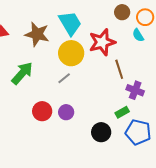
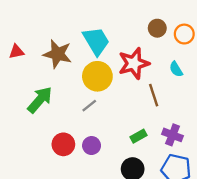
cyan semicircle: (138, 35) -> (176, 69), moved
purple cross: (135, 90) -> (173, 135), moved
green rectangle: (122, 112) -> (138, 136), moved

